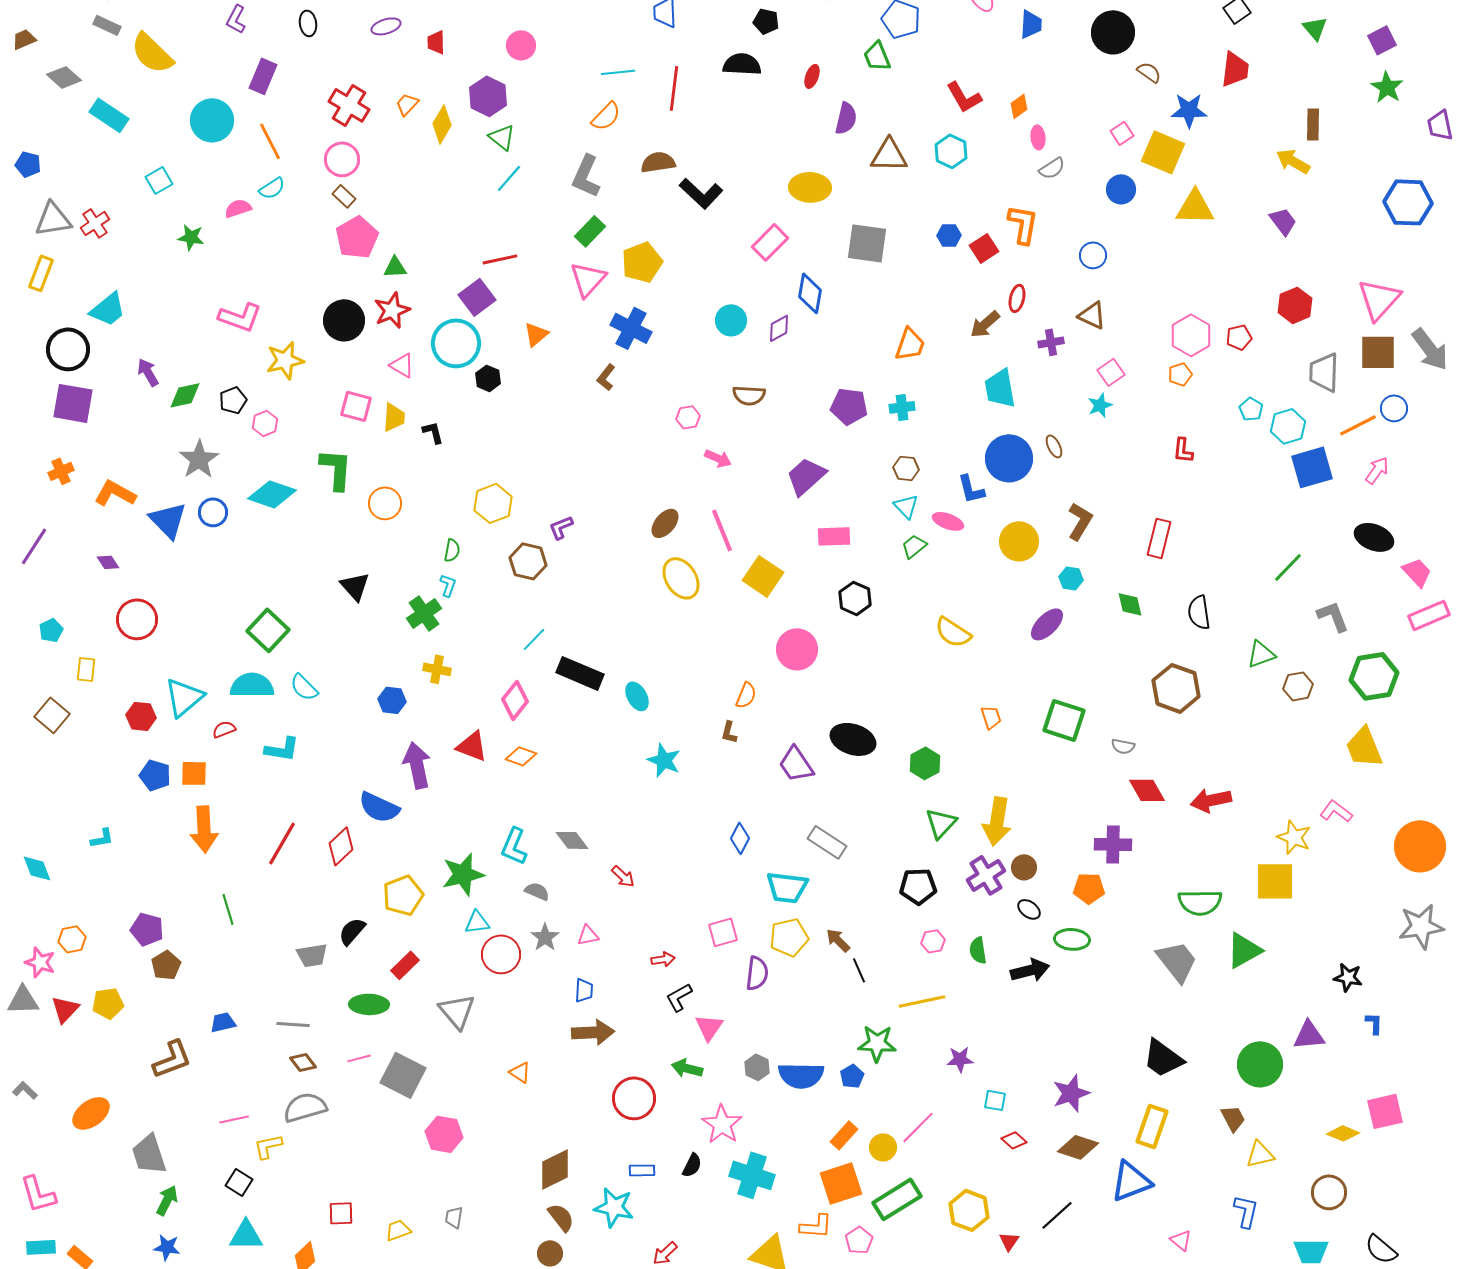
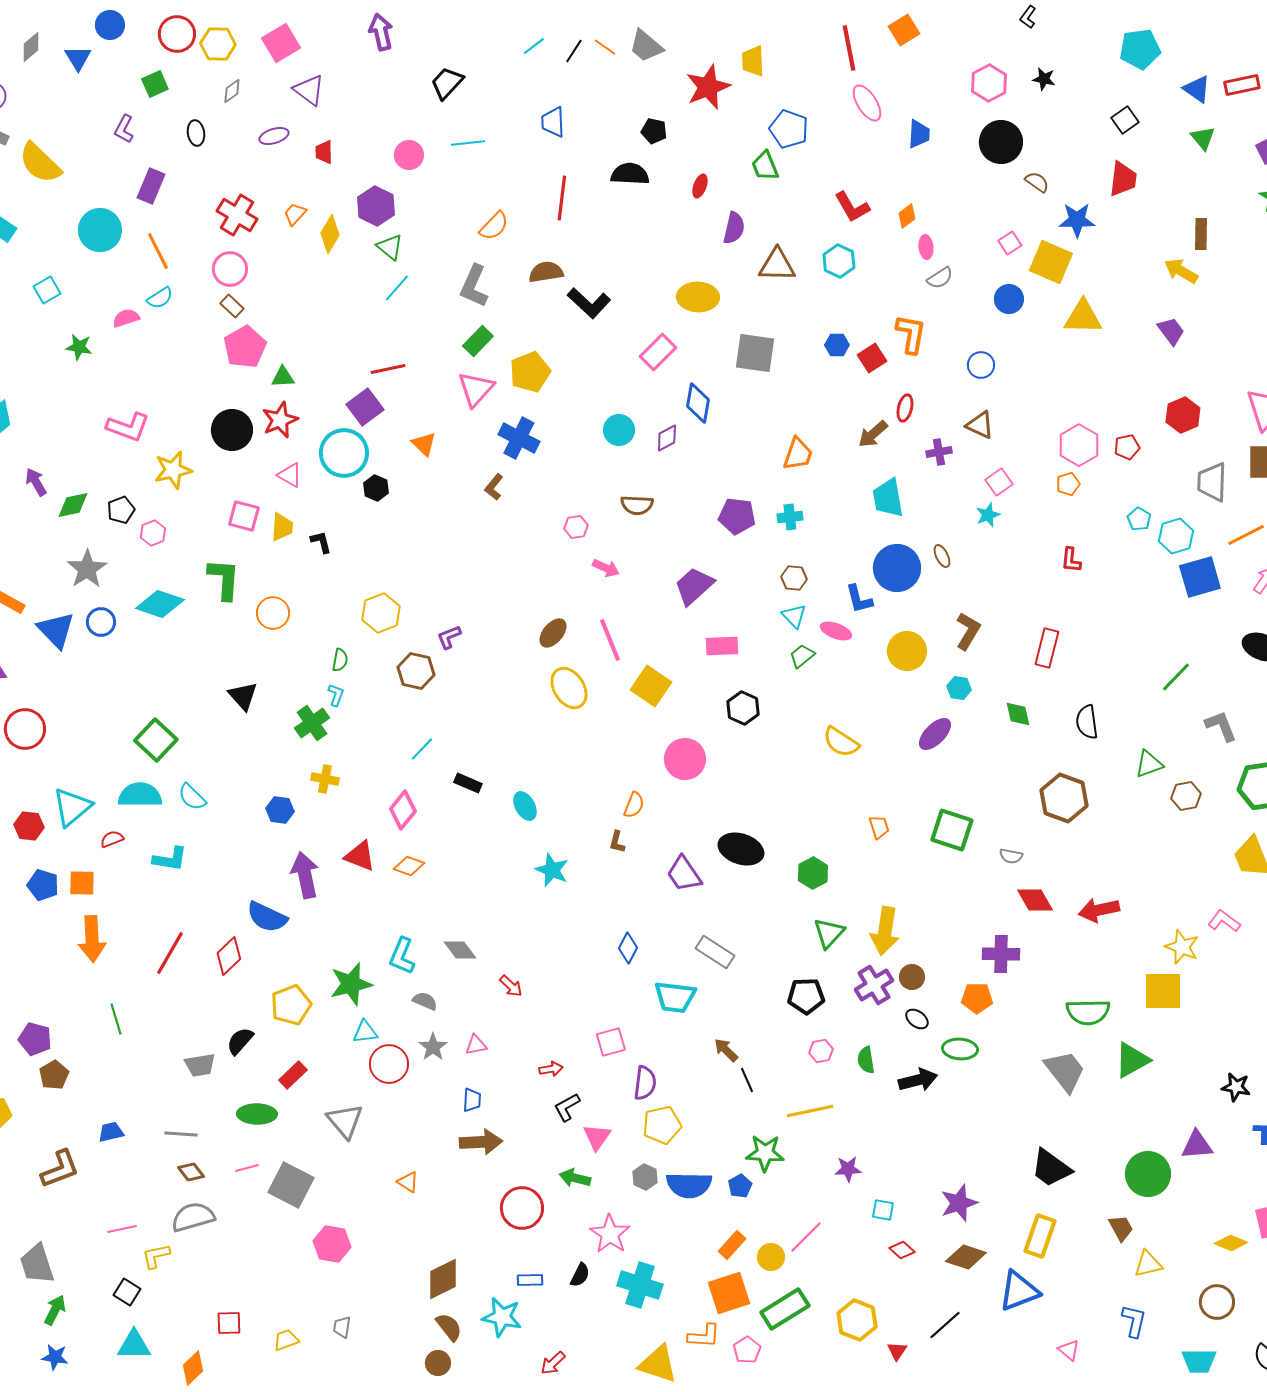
cyan line: (618, 72) -> (468, 143), moved
orange triangle: (536, 334) -> (424, 444), turned -36
black rectangle: (580, 673) -> (468, 783), size x0.6
yellow pentagon: (789, 937) -> (662, 1125), moved

